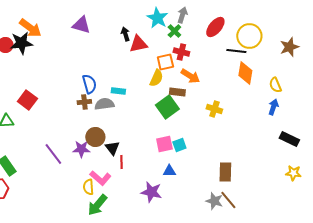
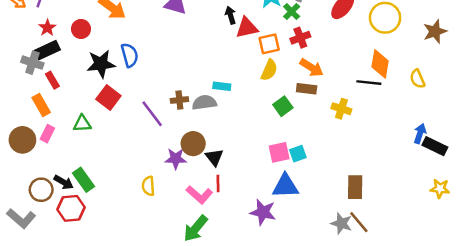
black star: (21, 43) -> (101, 64), moved
black line: (236, 51) -> (369, 83), moved
red cross: (181, 52) -> (300, 38), turned -35
orange square: (165, 62) -> (269, 44), moved
blue semicircle: (89, 84) -> (130, 55), moved
brown rectangle: (177, 92) -> (307, 89), moved
green square: (167, 107) -> (283, 106), size x0.7
blue arrow: (273, 107) -> (420, 134), moved
purple line: (53, 154) -> (152, 114), moved
red line: (121, 162) -> (218, 183), moved
blue triangle: (169, 171) -> (285, 186), size x1.6
yellow semicircle: (88, 187) -> (148, 186), moved

